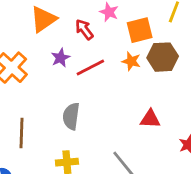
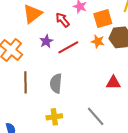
brown line: (22, 133) -> (26, 82), moved

